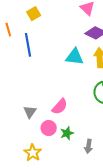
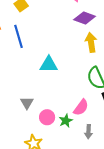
cyan triangle: (75, 57) -> (49, 64), moved
pink semicircle: (60, 106) -> (81, 107), moved

